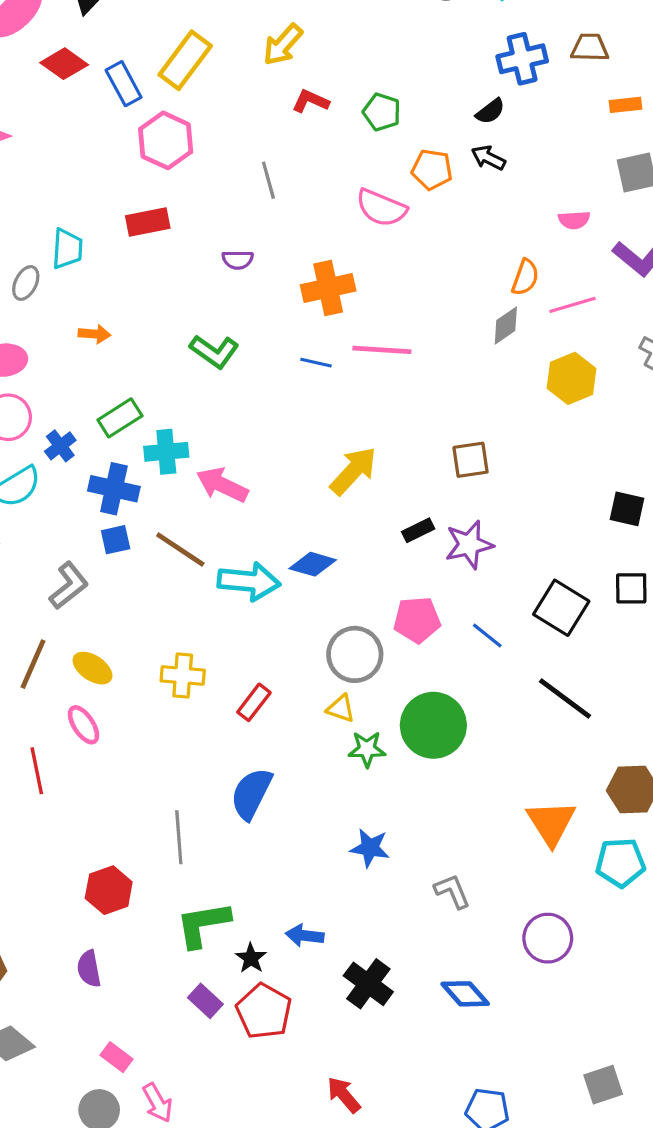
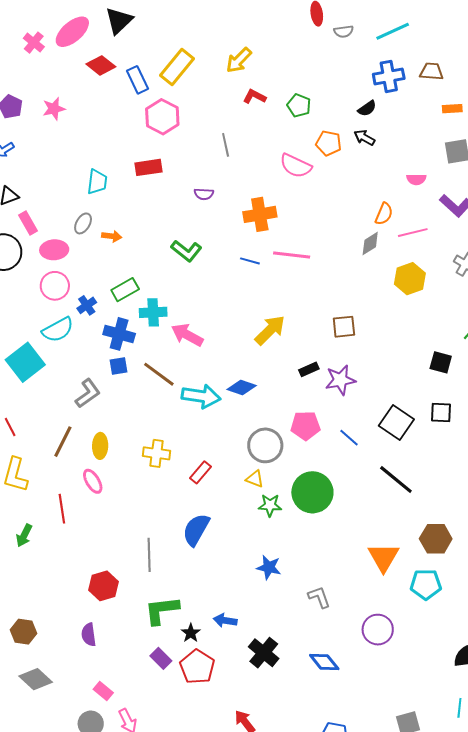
gray ellipse: (26, 283) -> (83, 223), moved
yellow ellipse: (93, 668) -> (100, 446), turned 55

